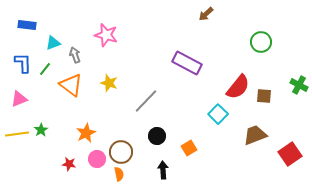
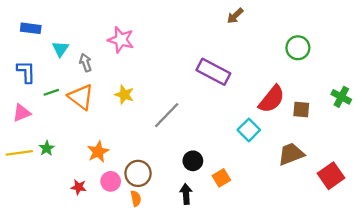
cyan triangle: (53, 43) -> (60, 49), turned -35
green line: (45, 69) -> (51, 92), moved, turned 32
black circle: (157, 136) -> (193, 161), moved
orange square: (189, 148) -> (221, 178), moved

